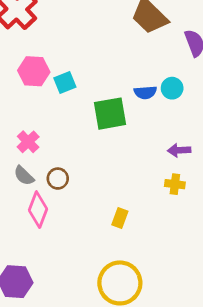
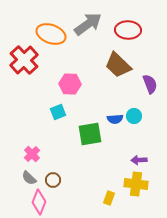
pink hexagon: (34, 71) -> (70, 84), moved
yellow cross: (175, 184) -> (136, 184), size x1.6
yellow rectangle: (120, 218) -> (109, 198), moved

